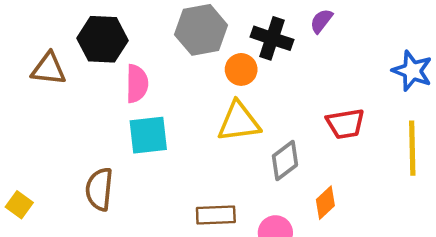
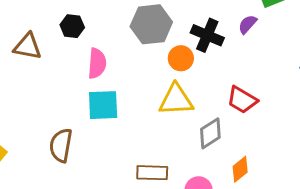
black hexagon: (102, 39) -> (72, 26), size x0.6
red trapezoid: (345, 124) -> (242, 100), moved, turned 36

